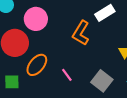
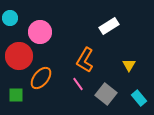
orange L-shape: (81, 33) -> (85, 60), moved
pink line: (67, 75) -> (78, 84), moved

